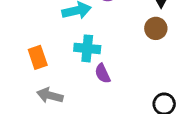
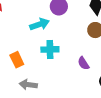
purple semicircle: (103, 73) -> (83, 63), moved

